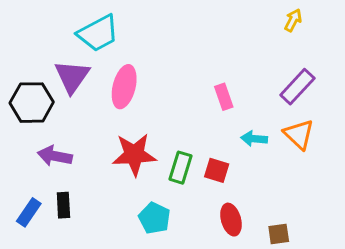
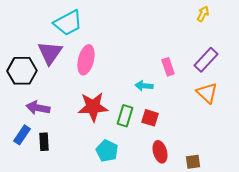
pink rectangle: (224, 97) -> (168, 67), moved
cyan arrow: (254, 139) -> (144, 86), moved
blue rectangle: (29, 212) -> (22, 135), moved

